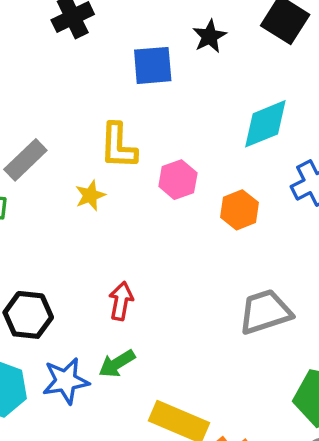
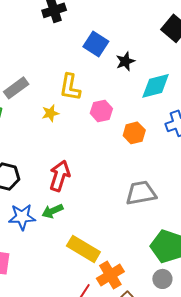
black star: (210, 36) -> (125, 61), moved
blue square: (153, 65) -> (96, 44), turned 30
red arrow: (121, 301) -> (60, 176), size x1.4

